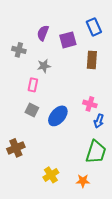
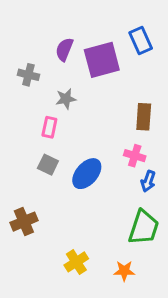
purple square: (68, 40) -> (102, 60), size x1.4
brown rectangle: (92, 60) -> (144, 117), moved

